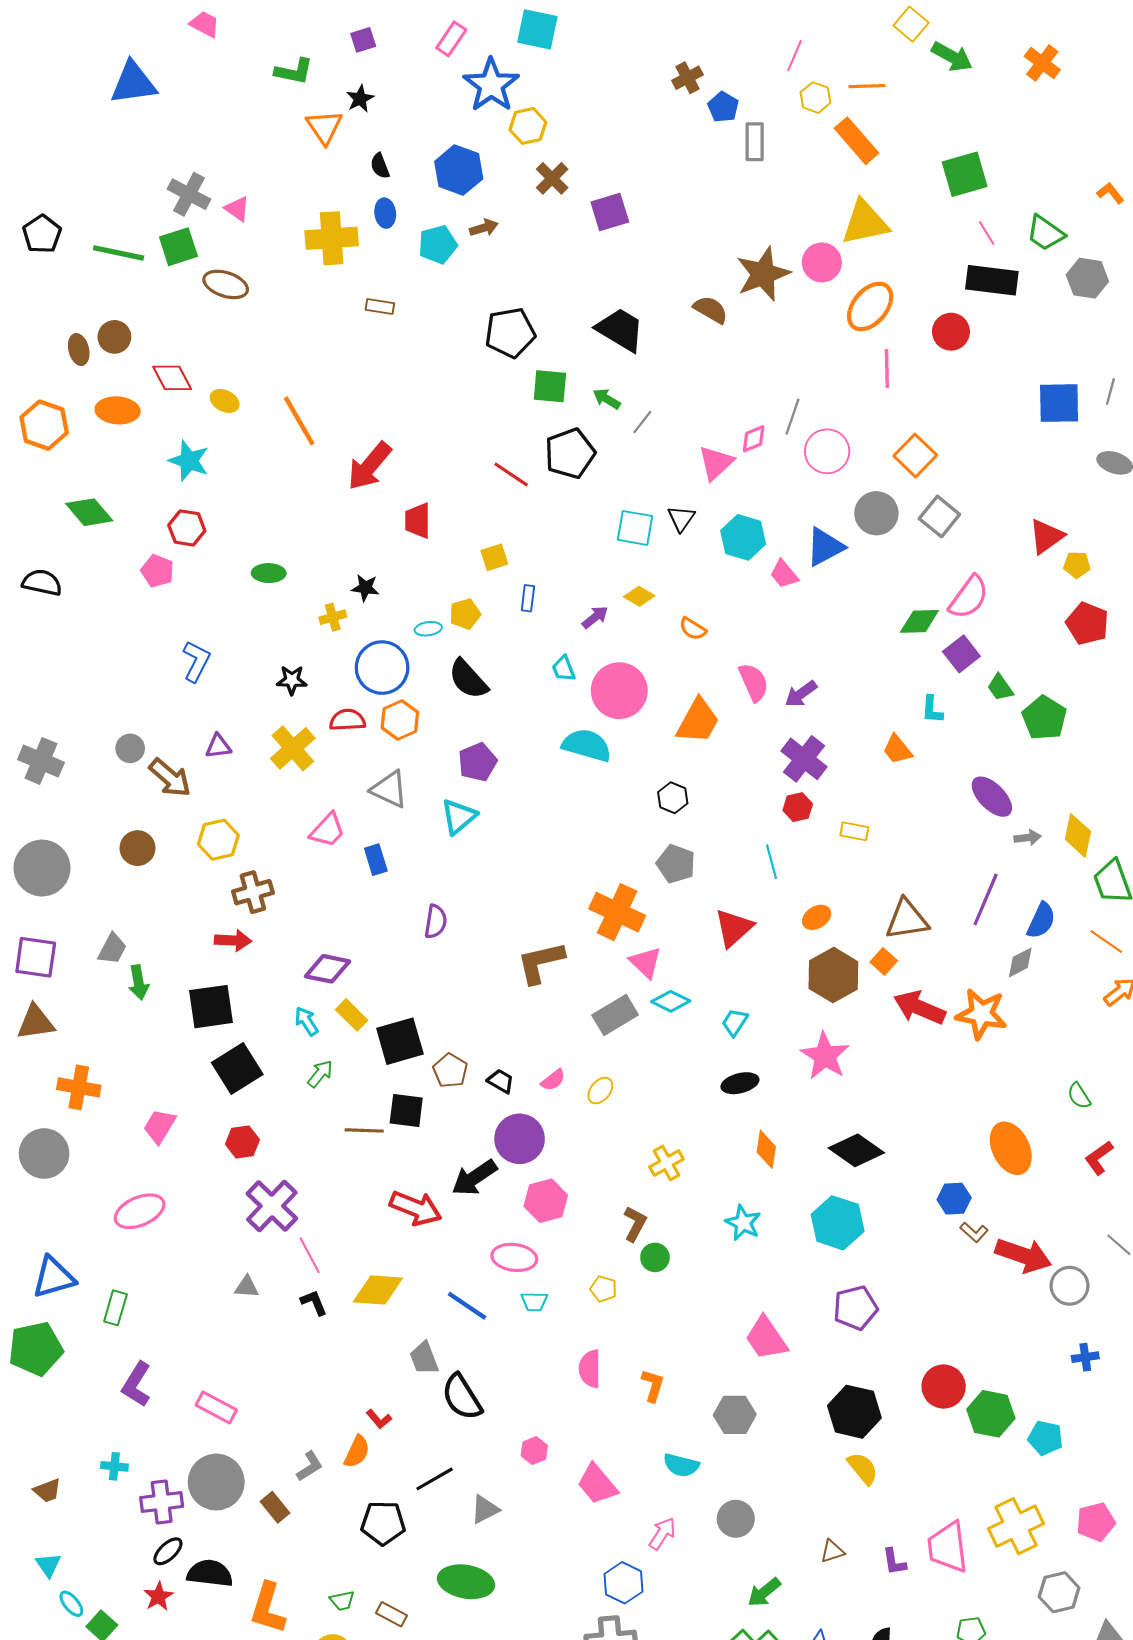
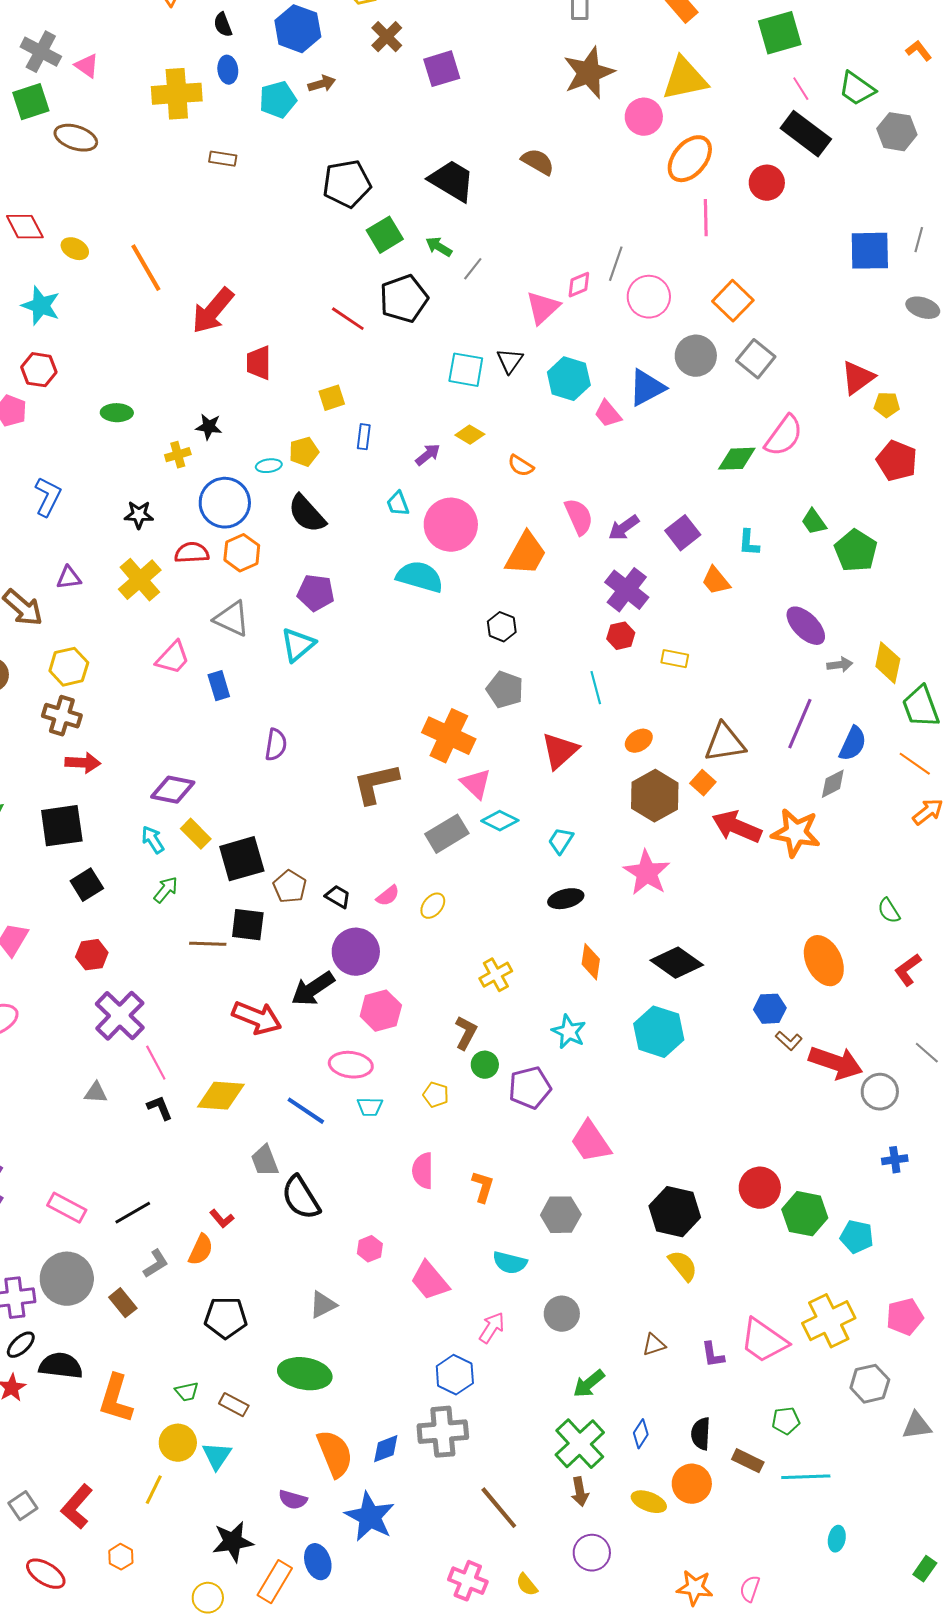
brown star: (763, 274) -> (589, 73), moved
black rectangle: (992, 280) -> (806, 134), turned 30
green square: (550, 386) -> (385, 235), turned -36
purple square: (961, 654) -> (683, 533), moved
purple pentagon: (478, 762) -> (316, 593), turned 30
brown cross: (253, 892) -> (62, 716), moved, turned 33
black square: (237, 1068) -> (87, 885), size x0.7
purple pentagon: (855, 1308) -> (530, 1088), moved
black line: (435, 1479) -> (133, 1213), moved
pink trapezoid: (948, 1547) -> (764, 1341), turned -48

